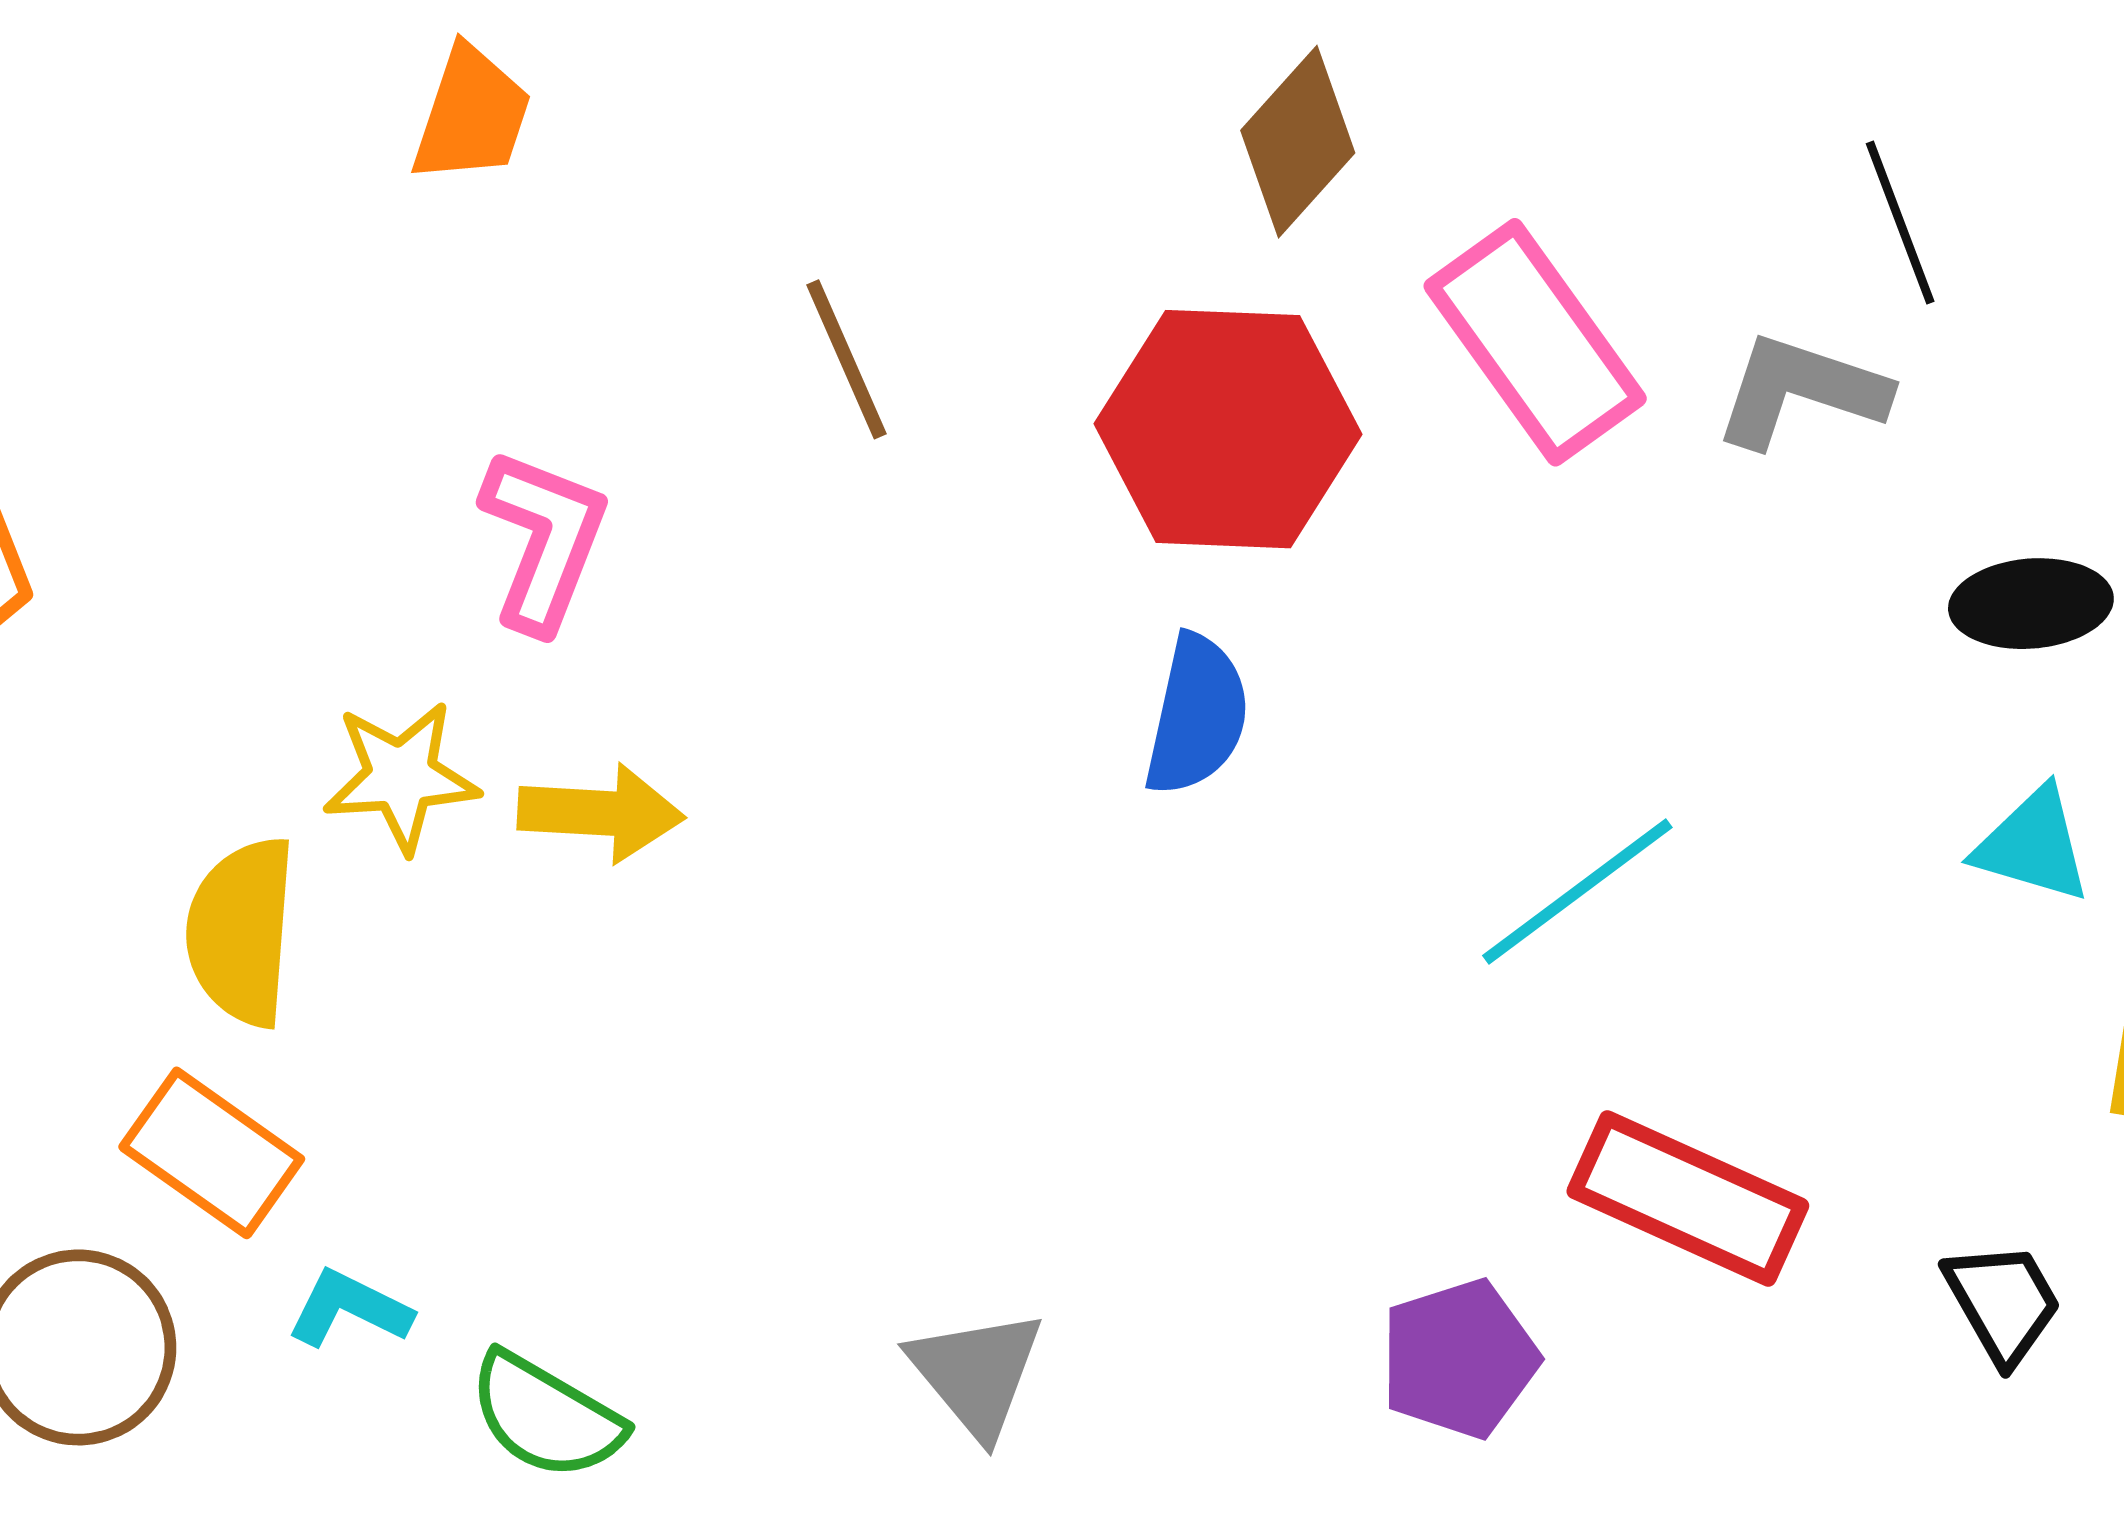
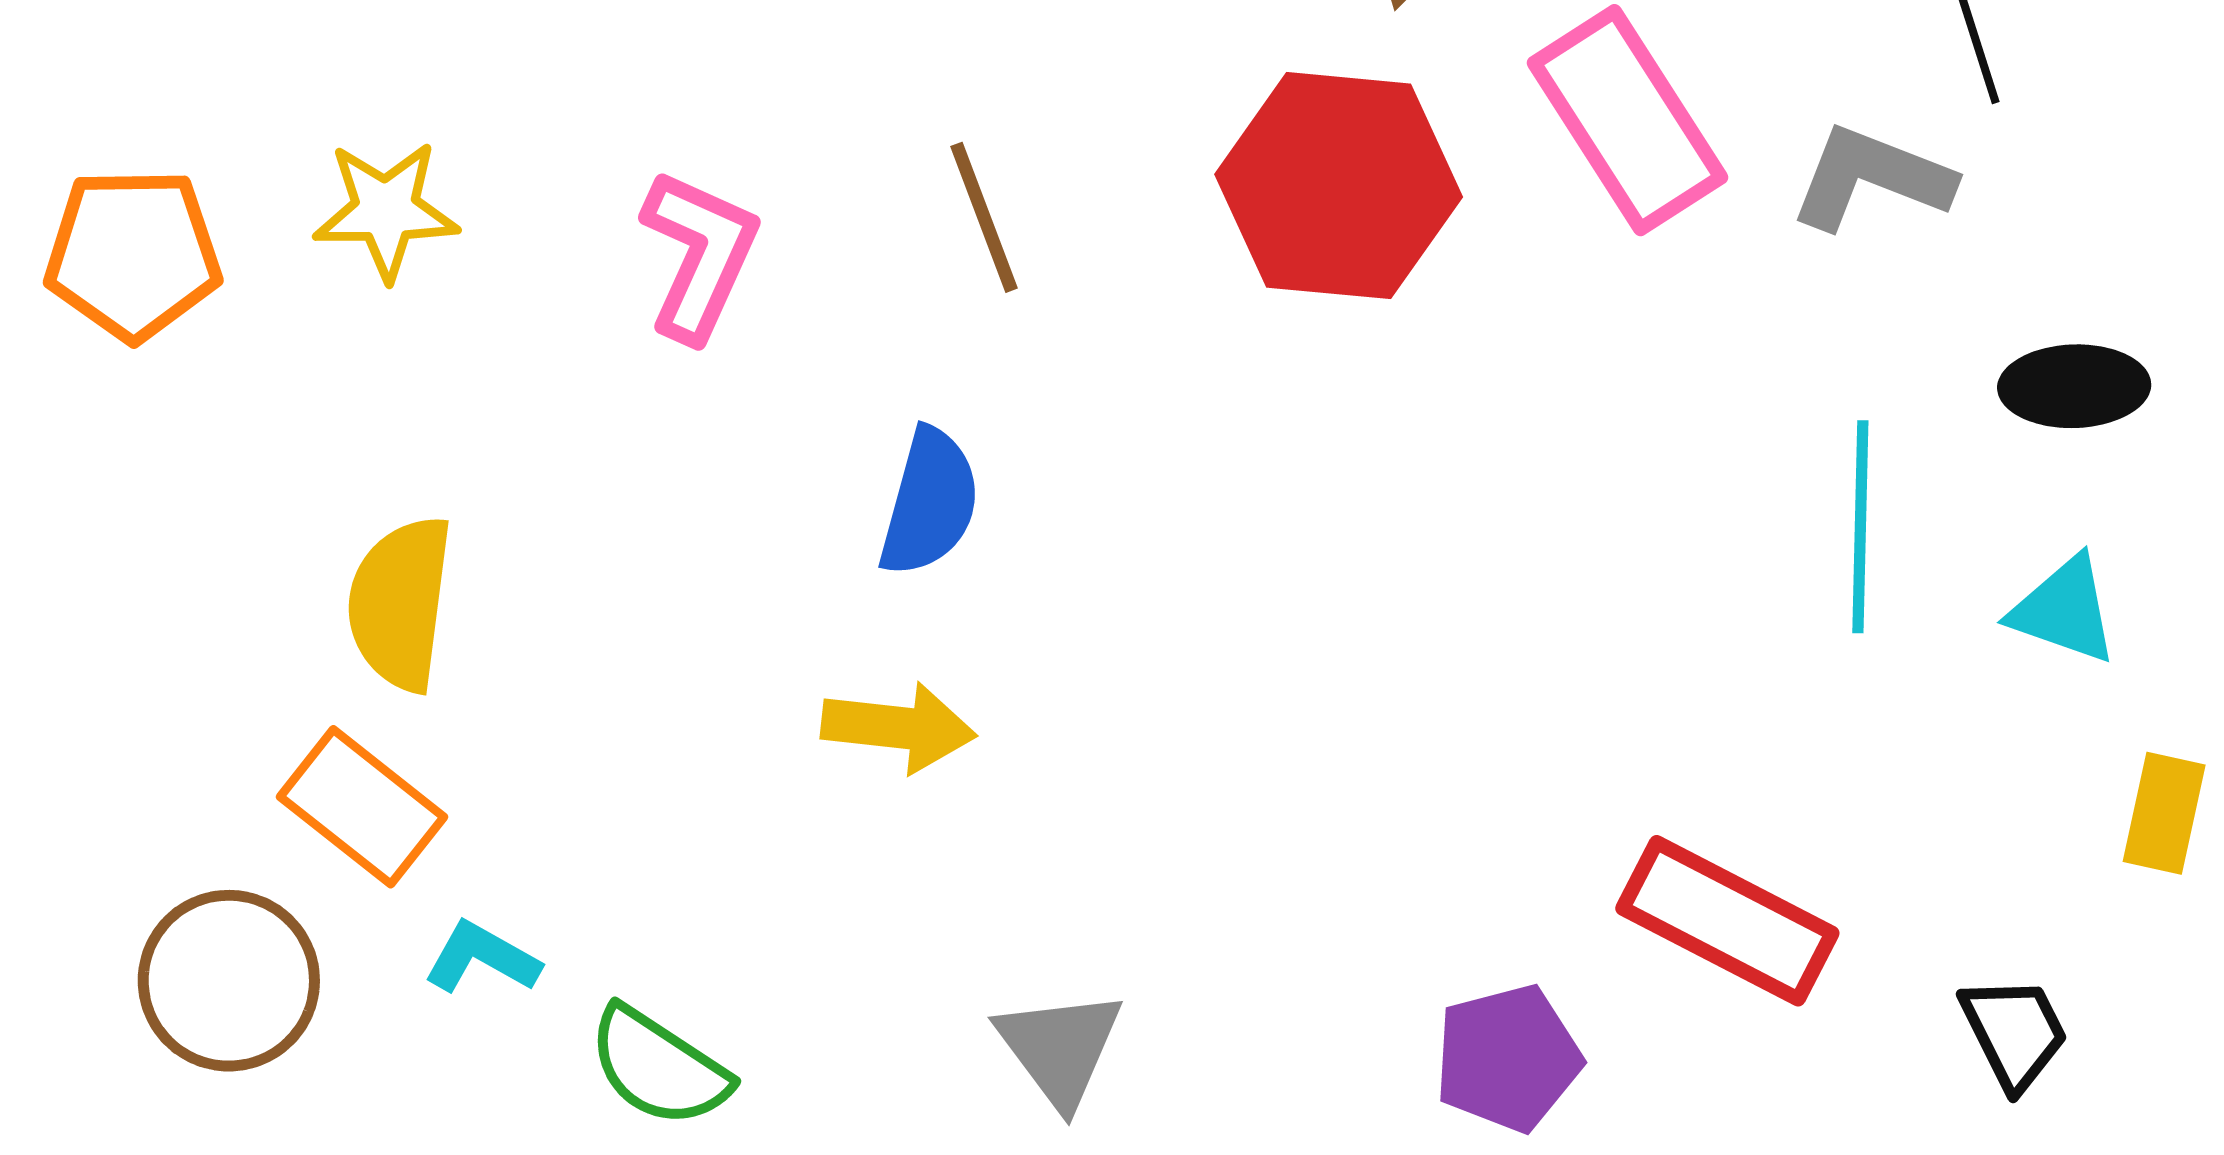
brown line: (847, 359) -> (984, 217), moved
blue semicircle: (1197, 715) -> (930, 502), moved
yellow star: (401, 777) -> (386, 210), moved
yellow arrow: (601, 813) -> (899, 727), moved
cyan line: (1577, 892) -> (1860, 527), moved, turned -55

